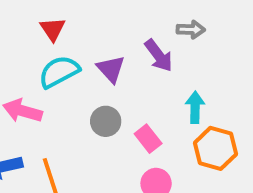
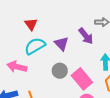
pink rectangle: (148, 139) -> (82, 79), size x1.5

